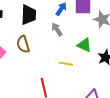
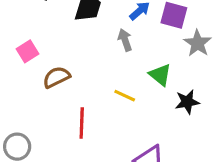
brown semicircle: (23, 44) -> (56, 77), moved, turned 66

